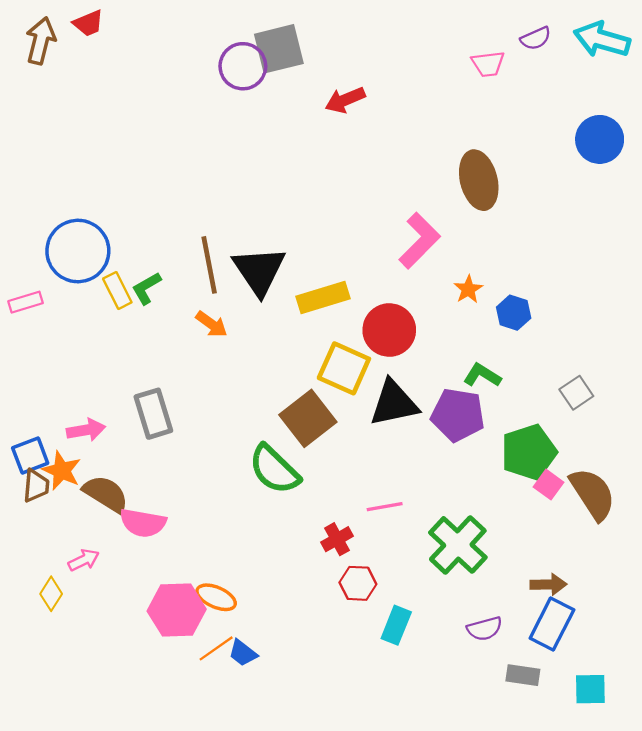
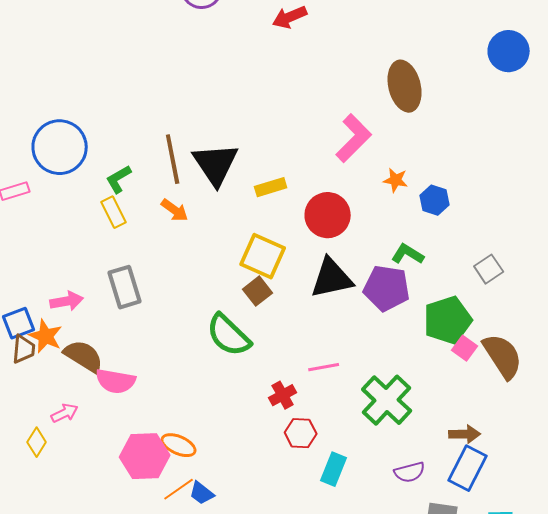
orange star: (468, 289) -> (396, 180), turned -30
yellow rectangle: (117, 291) -> (114, 212), moved
yellow rectangle: (323, 297) -> (271, 187), size x0.7
yellow square: (344, 368) -> (263, 256), moved
brown square: (308, 418) -> (258, 291), size x0.6

